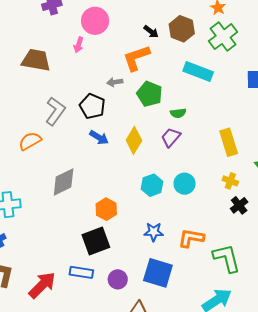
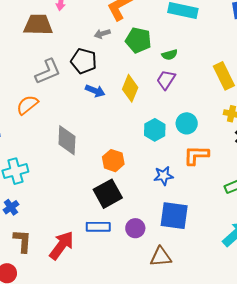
brown trapezoid: (36, 60) -> (38, 25), moved
gray L-shape: (55, 111) -> (48, 72), turned 40
gray diamond: (64, 182) -> (67, 140), turned -52
orange L-shape: (191, 238) -> (196, 155), moved

